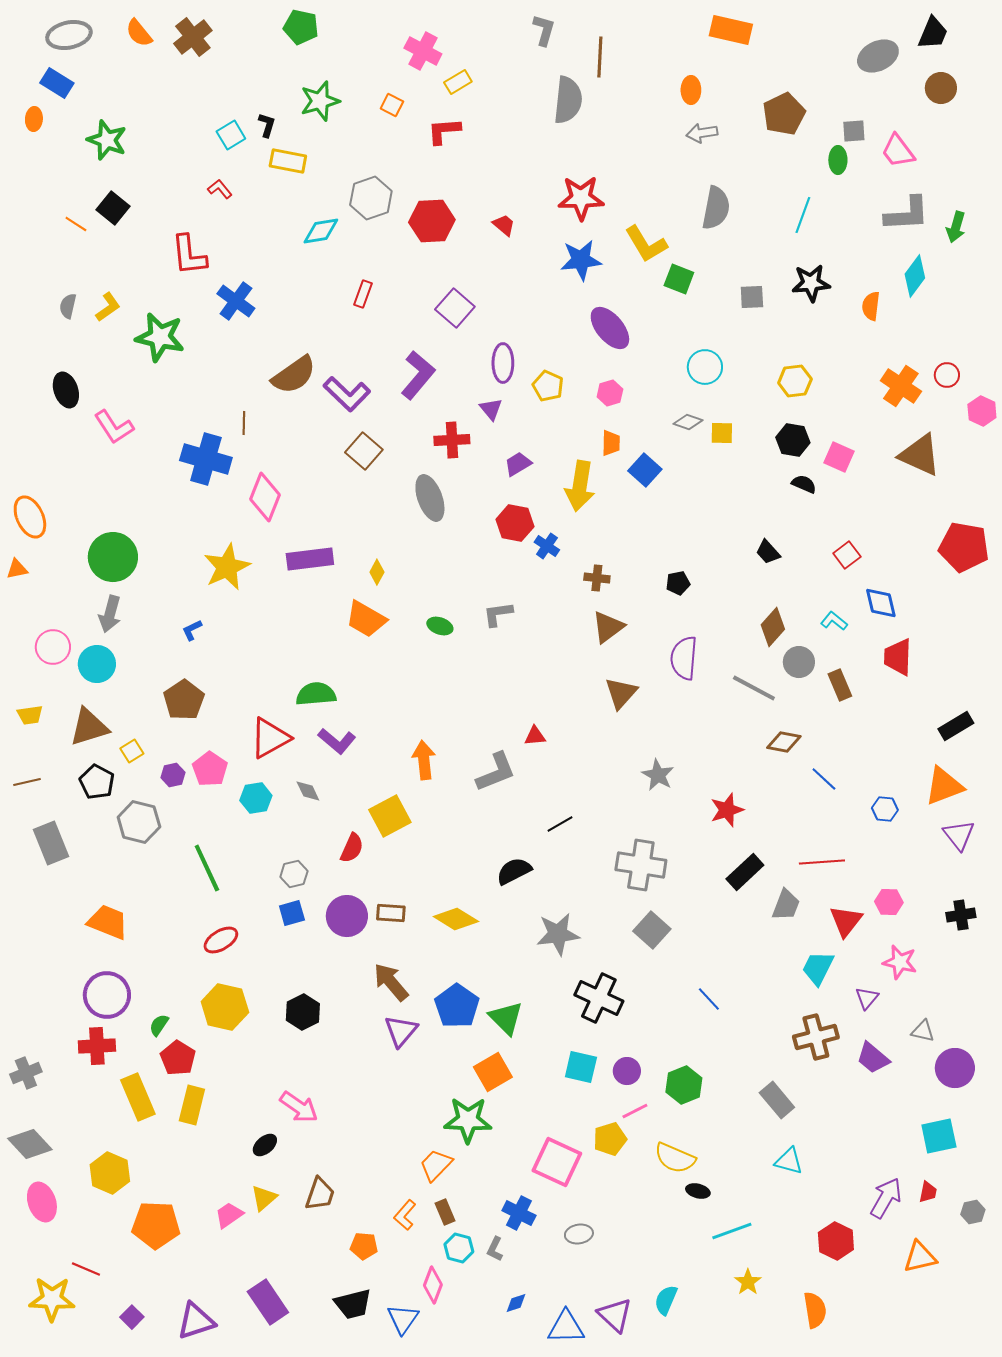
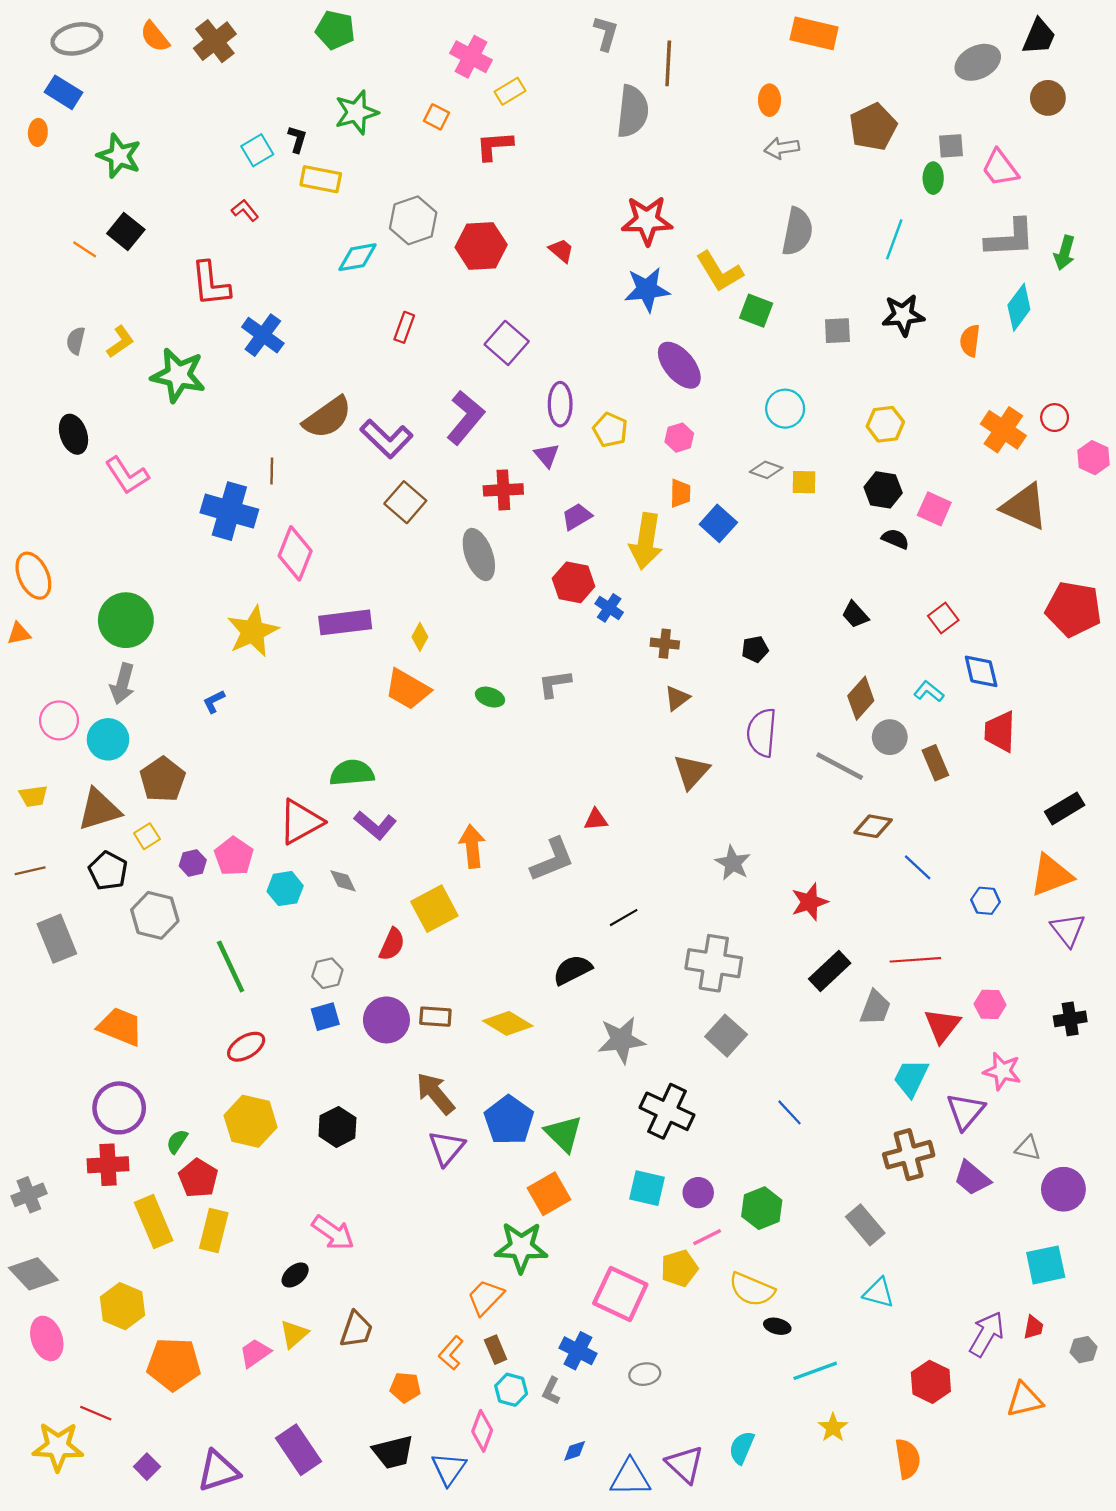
brown triangle: (608, 627) -> (677, 698), size x0.7
brown pentagon: (184, 700) -> (163, 779), moved
purple triangle: (867, 998) -> (965, 1111), size x1.5

